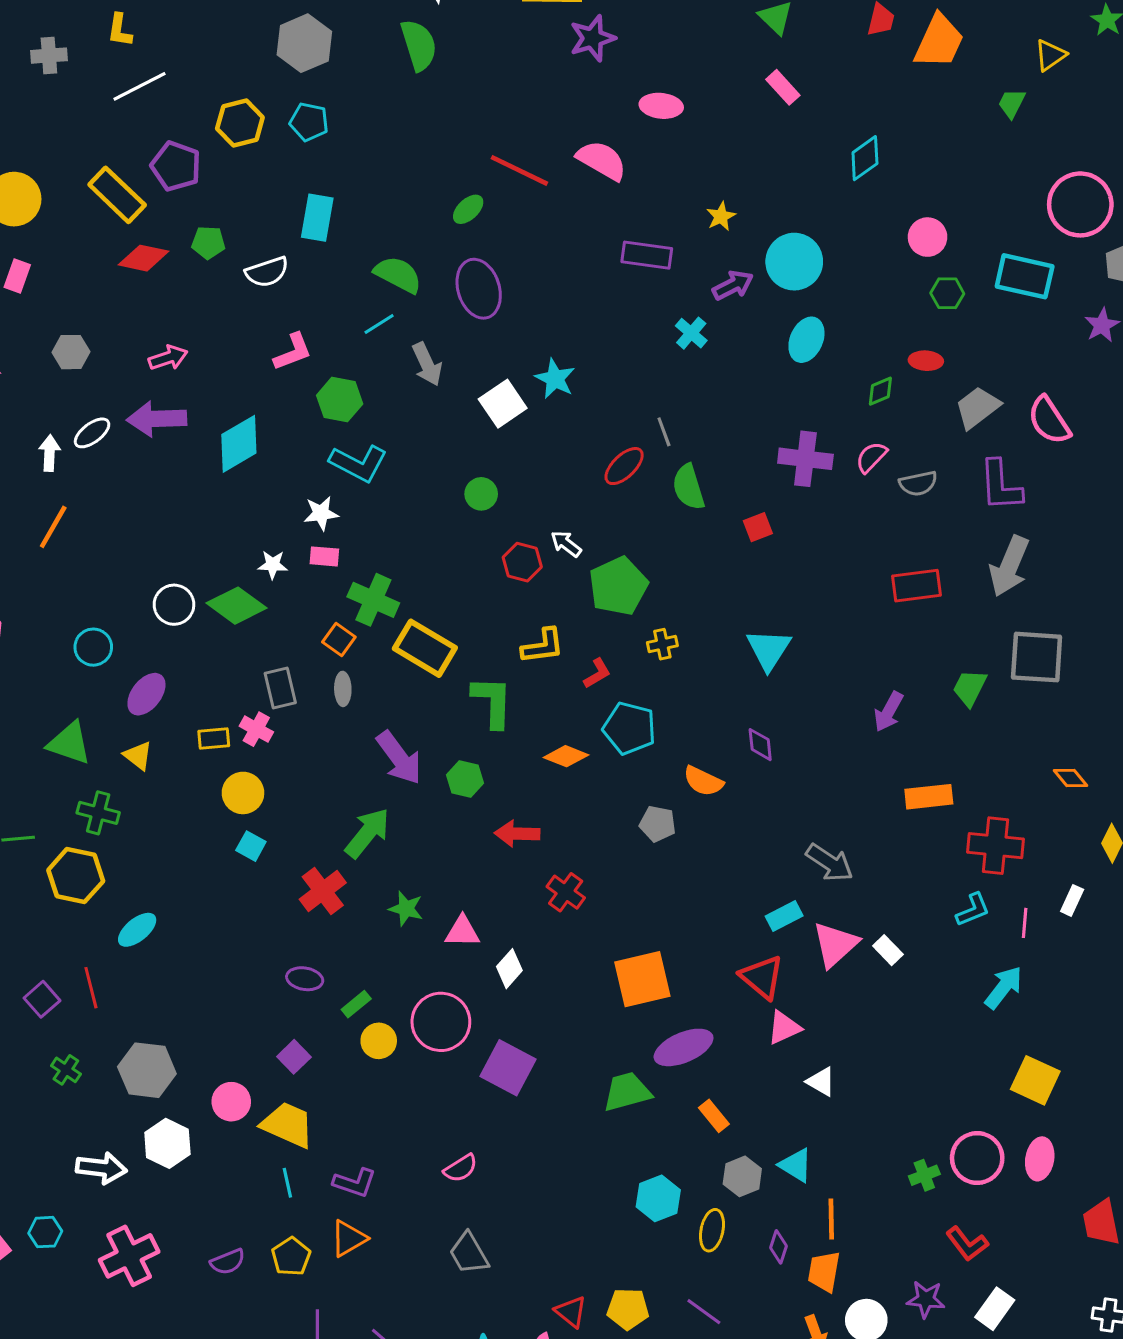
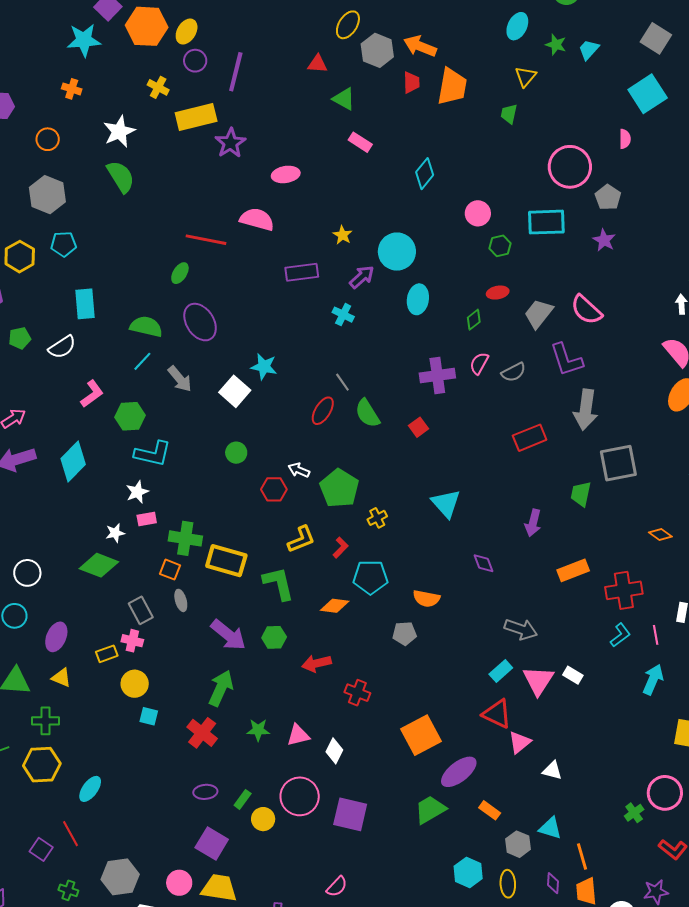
white circle: (174, 605) -> (27, 573), moved
purple diamond: (760, 745) -> (484, 563), moved
purple square: (294, 1057) -> (212, 843), size x1.5

